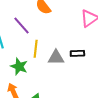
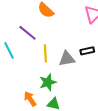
green star: (19, 66) -> (48, 82), moved, turned -30

